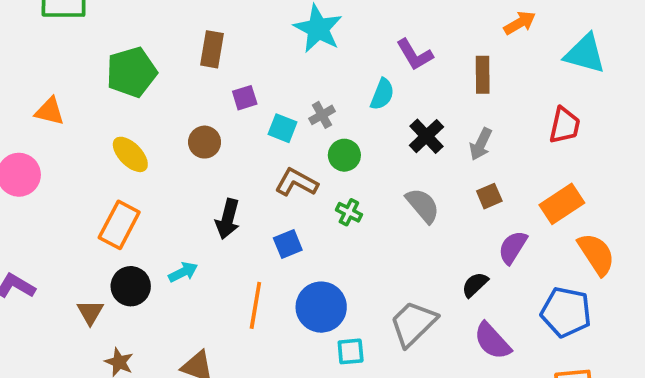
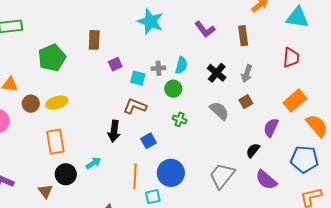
cyan semicircle: (382, 94) -> (181, 65), moved
gray cross: (322, 115) -> (158, 68), turned 32
brown circle: (205, 142) -> (31, 104), moved
yellow ellipse: (130, 154) -> (57, 103), turned -55
brown L-shape: (296, 182) -> (135, 106), moved
brown square: (489, 196) -> (246, 102), moved
orange rectangle: (119, 225) -> (55, 142), turned -30
cyan square: (351, 351) -> (153, 197), moved

